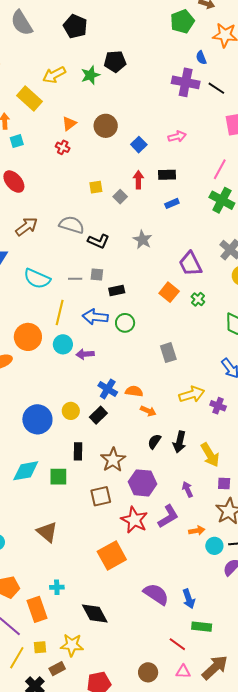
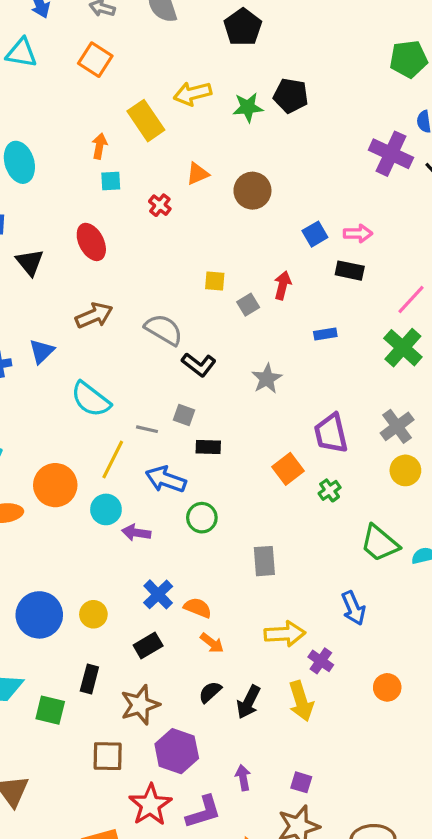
blue square: (139, 145) -> (315, 234), moved
red cross: (63, 147) -> (160, 205), moved
black rectangle: (167, 175) -> (350, 271), moved
gray line: (75, 279) -> (147, 429), moved
green circle: (125, 323) -> (202, 518), moved
black rectangle: (98, 415) -> (148, 646), moved
yellow arrow: (210, 455) -> (301, 701), moved

